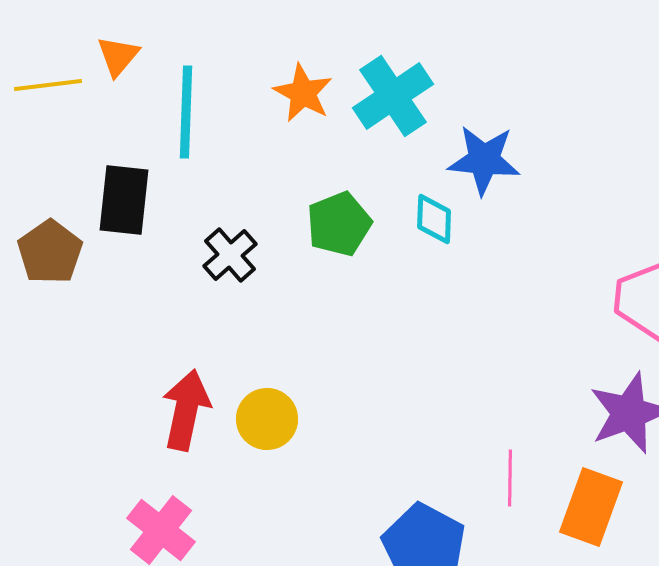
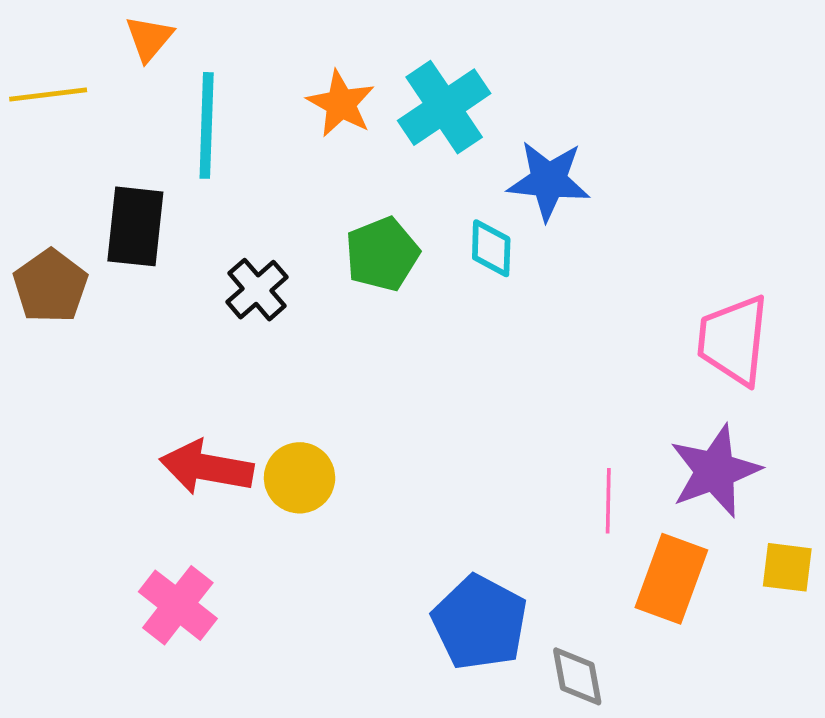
orange triangle: (118, 56) -> (149, 38), moved
red arrow: (186, 410) -> (207, 467), turned -92
pink line: (510, 478) -> (608, 501), moved

